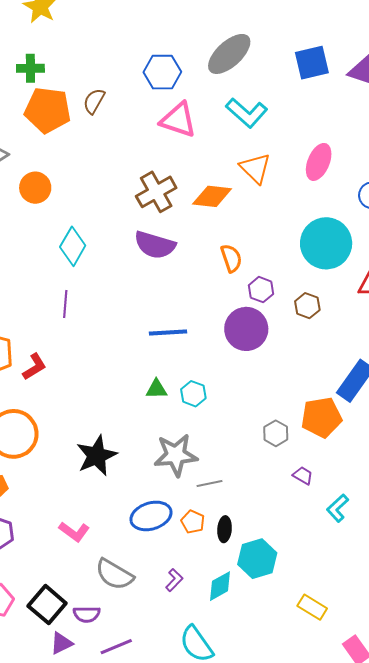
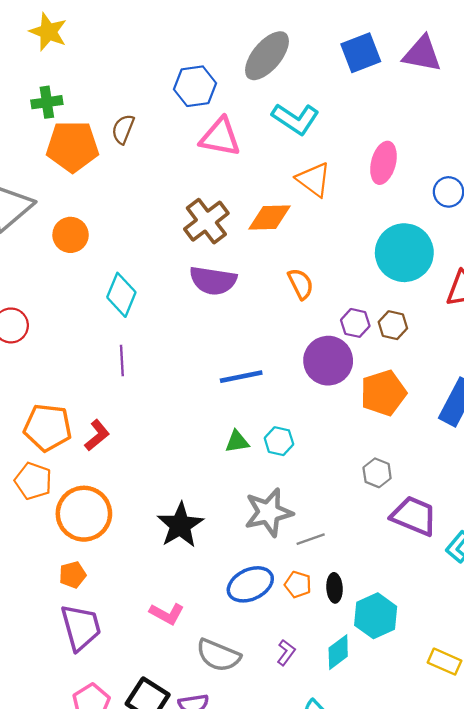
purple hexagon: (261, 290) -> (355, 323), moved
orange pentagon: (321, 417) -> (383, 393), moved
purple trapezoid: (303, 476) -> (414, 516), size x2.0

